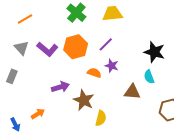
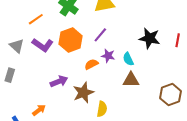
orange line: (25, 19) -> (36, 19), moved
orange semicircle: (94, 73) -> (91, 64), turned -40
cyan semicircle: (149, 77) -> (128, 59), moved
brown star: (84, 100) -> (83, 93), turned 30

